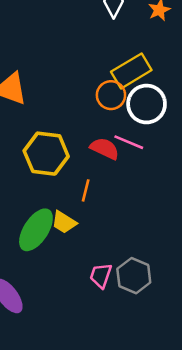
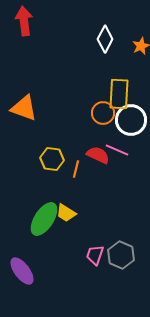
yellow rectangle: (131, 71) -> (119, 94), turned -56
yellow hexagon: (46, 154) -> (52, 159), size x0.7
orange line: (86, 190) -> (76, 169), moved

